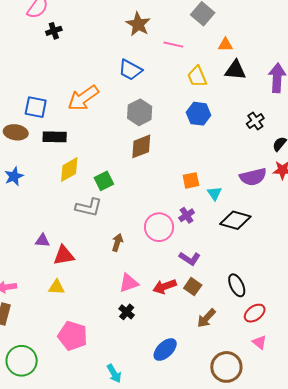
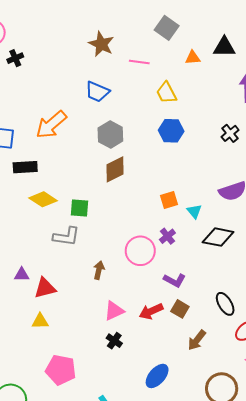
black triangle: (235, 70) -> (224, 47), moved
yellow diamond: (69, 170) -> (43, 199), turned 68
green square: (104, 181) -> (80, 208), turned 36

